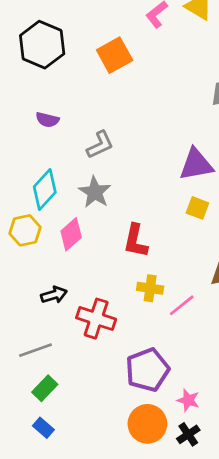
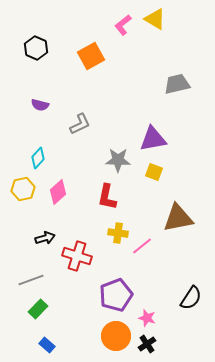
black hexagon: (42, 45) -> (36, 48), size x0.7
cyan diamond: (45, 189) -> (38, 158), size x0.7
gray star: (95, 192) -> (118, 160), moved, turned -30
blue rectangle: (43, 428) -> (47, 345), moved

